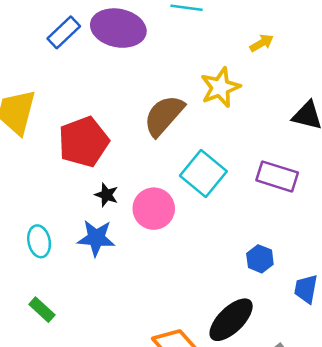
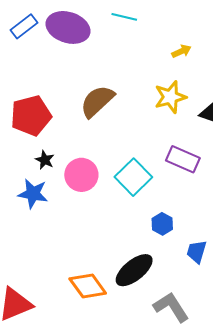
yellow star: (220, 87) -> (170, 97), moved
cyan square: (203, 173) -> (133, 177), moved

